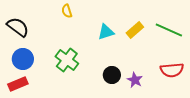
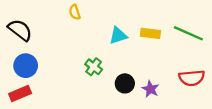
yellow rectangle: (135, 30) -> (150, 33), turned 48
green cross: (67, 60) -> (94, 67), moved, size x0.7

